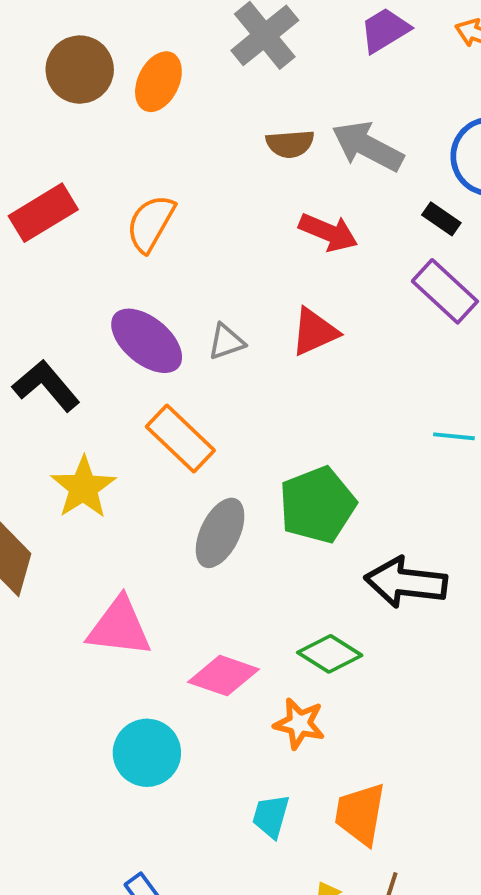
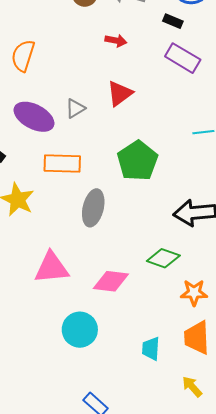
red arrow: (328, 232) -> (116, 41), size x0.7
orange rectangle: (180, 438) -> (62, 163), turned -30
green pentagon: (317, 505) -> (138, 161), moved
orange star: (299, 724) -> (194, 293), moved

